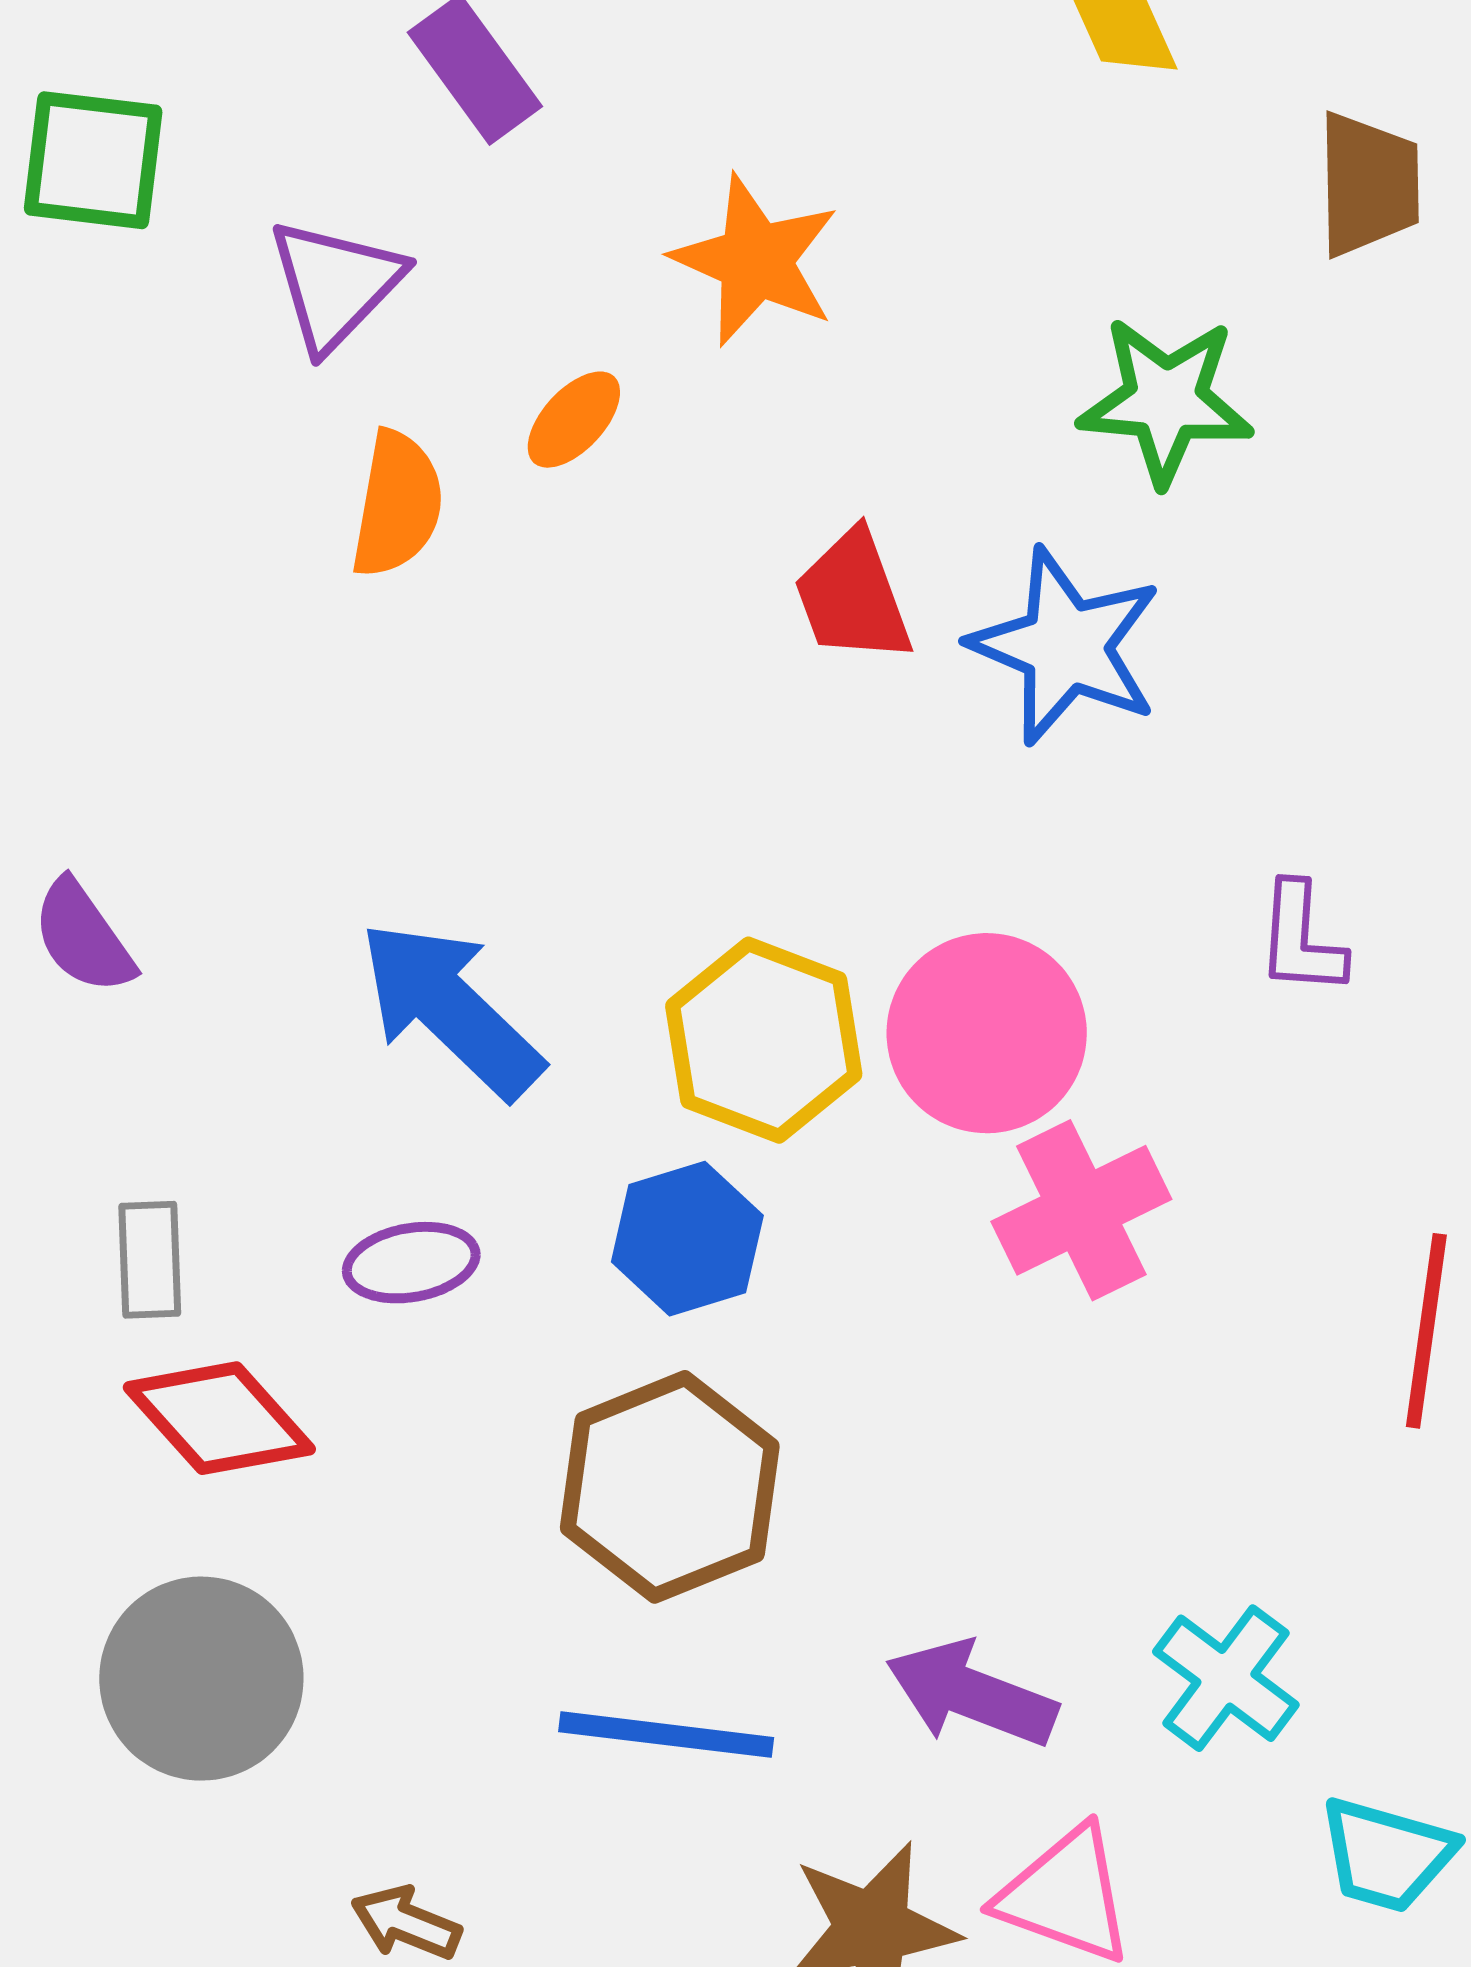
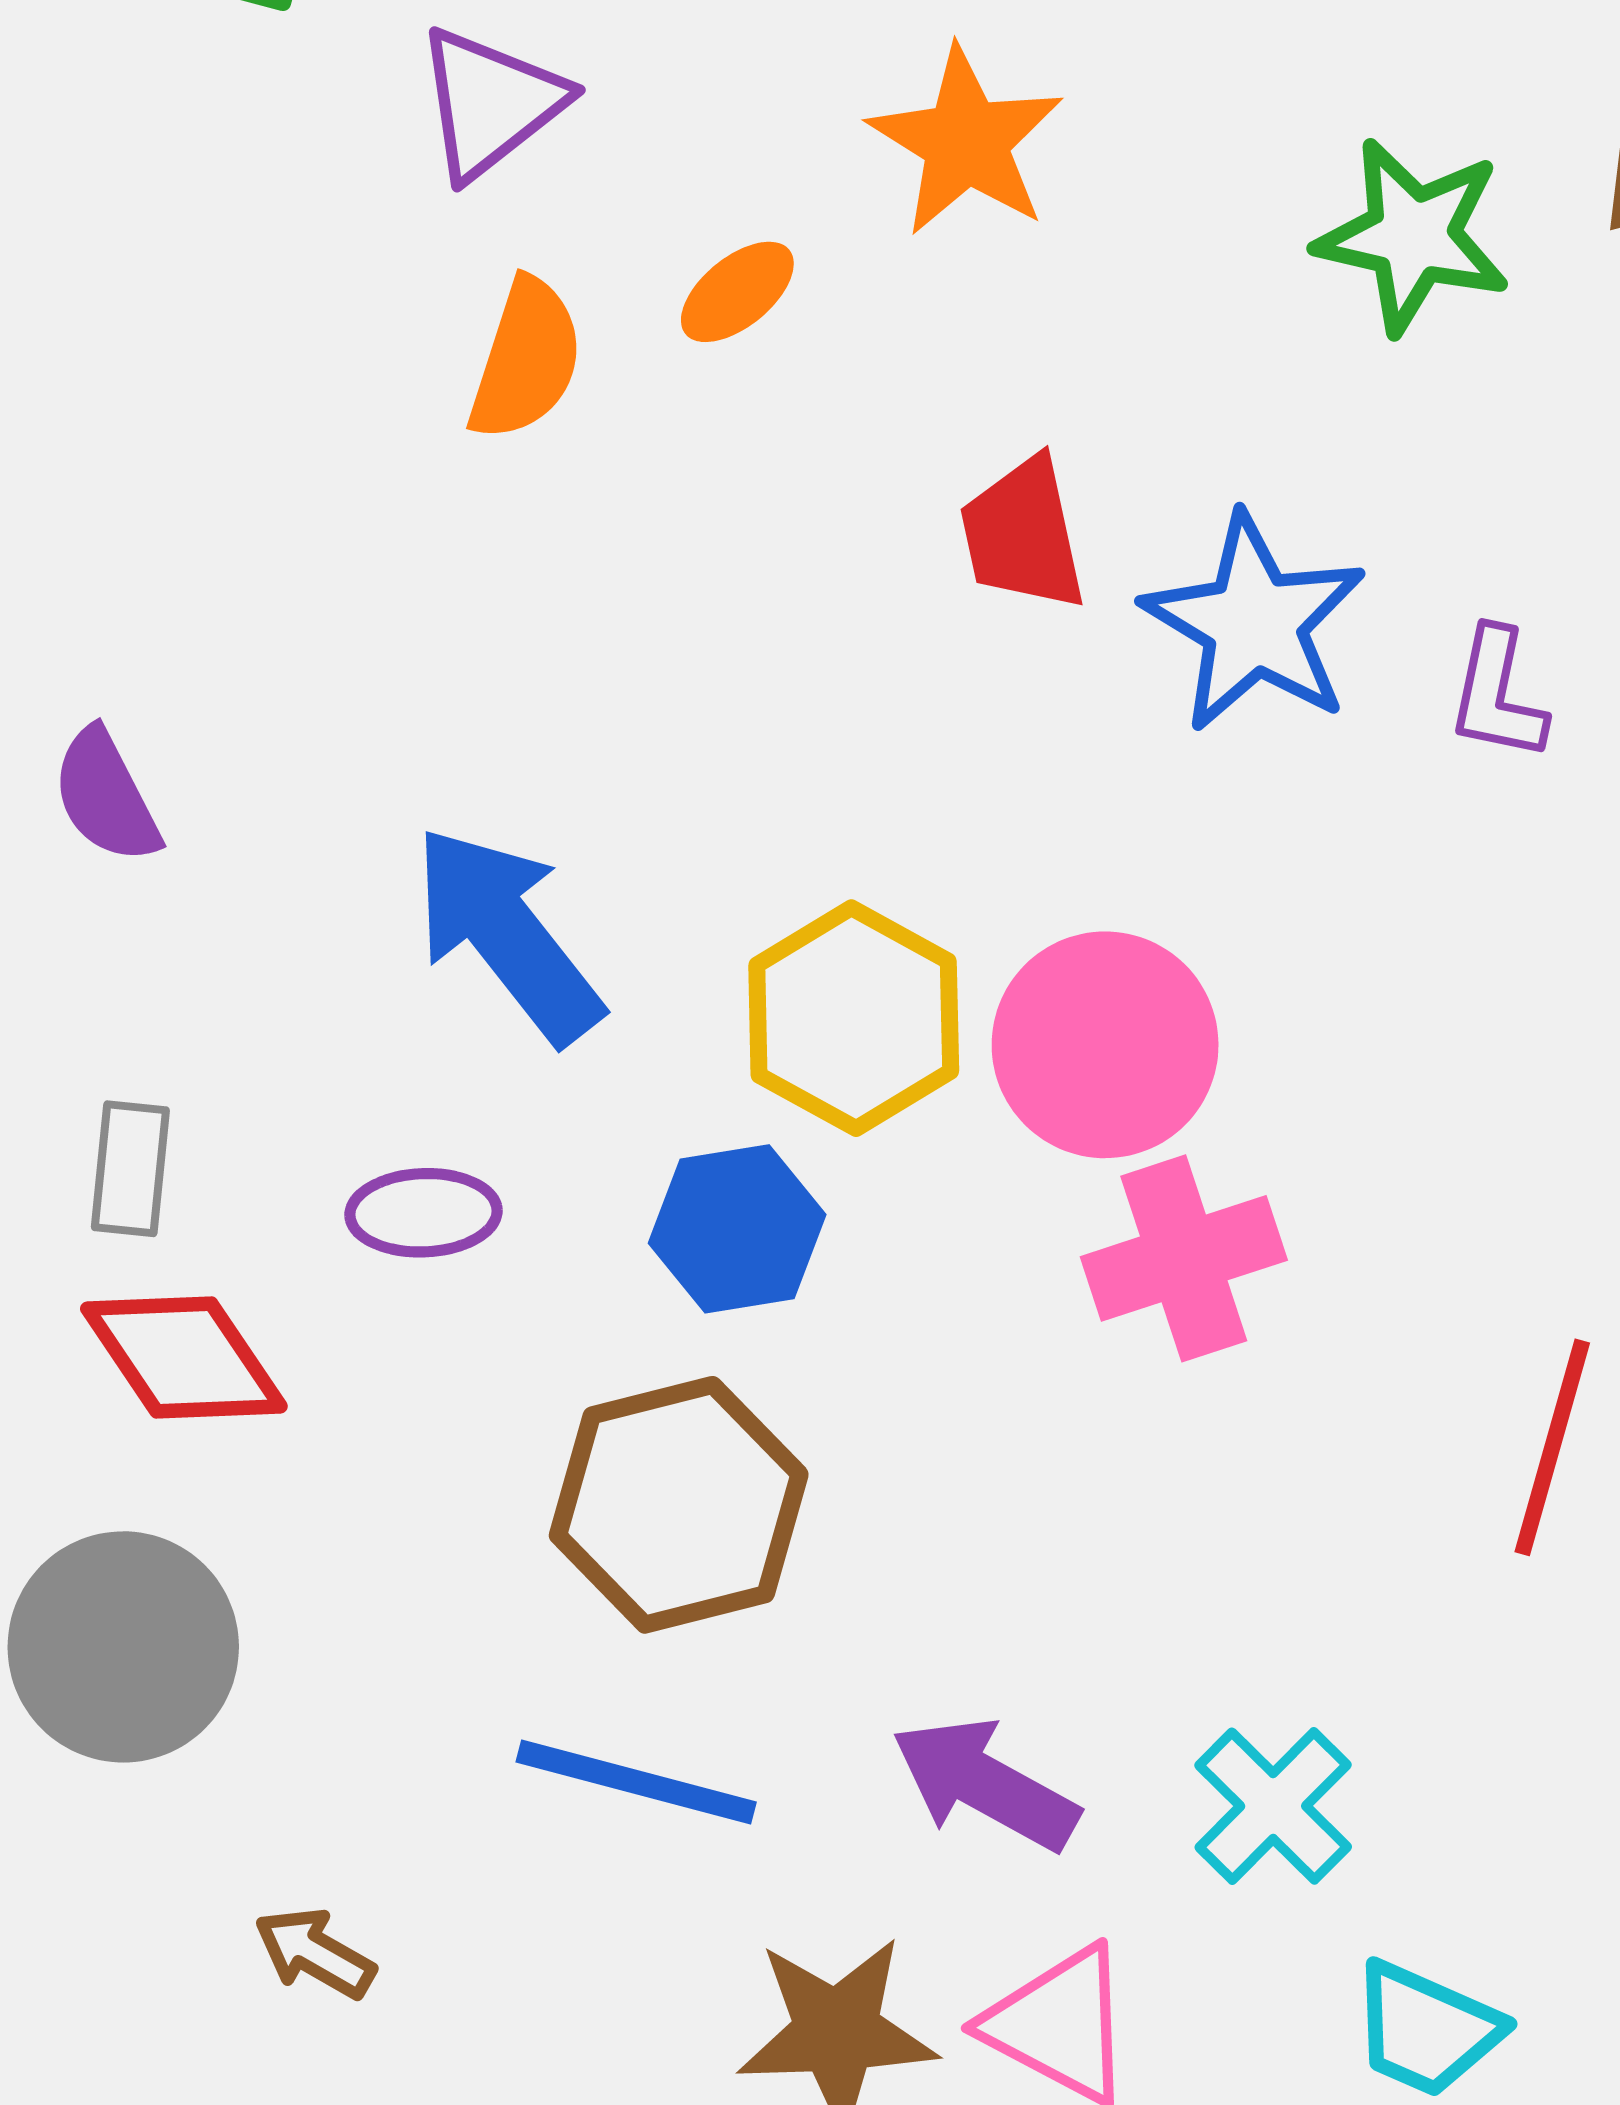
green star: (1166, 401) -> (1413, 236), moved
purple L-shape: (1301, 939) -> (1497, 695), moved

